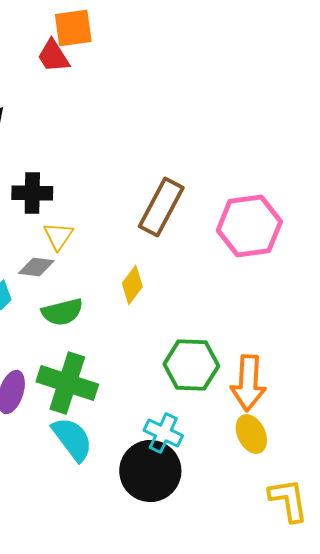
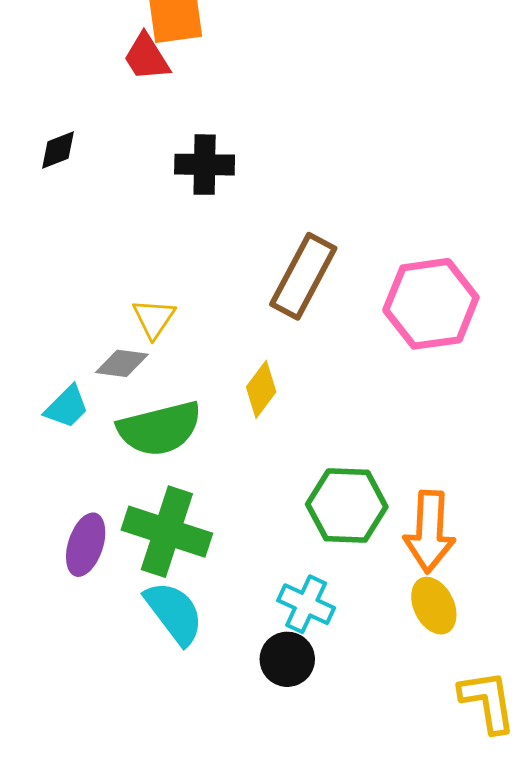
black cross: (32, 193) -> (205, 165), moved
green semicircle: (62, 312) -> (160, 429), size x1.4
black circle: (150, 471) -> (287, 659), size x0.6

